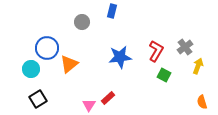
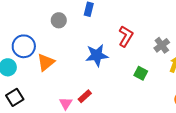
red L-shape: (156, 51) -> (126, 36), moved

